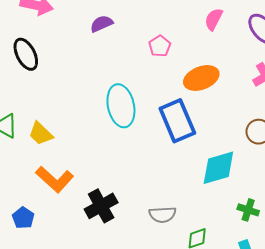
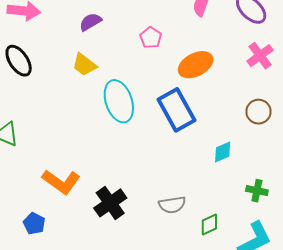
yellow trapezoid: (41, 134) -> (84, 65), moved
cyan diamond: (218, 168) -> (223, 152), size x0.6

